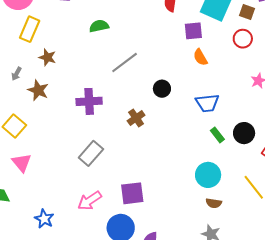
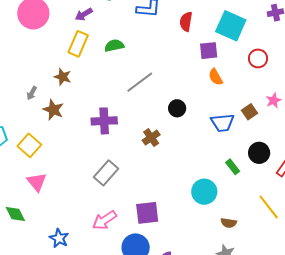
brown square: (247, 12) -> (249, 112), moved, turned 35
yellow rectangle: (30, 29) -> (78, 44), moved
green rectangle: (217, 135) -> (233, 167), moved
cyan circle: (208, 175) -> (204, 192), moved

